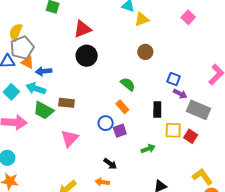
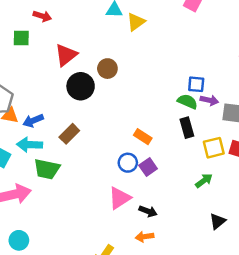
brown circle: (145, 52) -> (107, 69), moved
green semicircle: (128, 84) -> (187, 101), moved
brown rectangle: (66, 103) -> (69, 134), moved, turned -35
pink triangle: (70, 138) -> (120, 198), moved, turned 30
green arrow: (148, 149) -> (204, 181), moved

